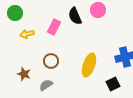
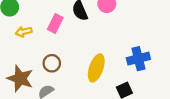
brown star: (24, 74) -> (20, 78), size x1.6

